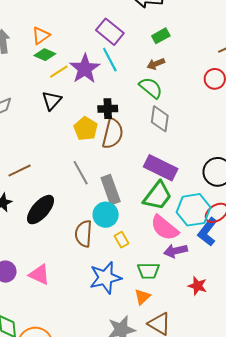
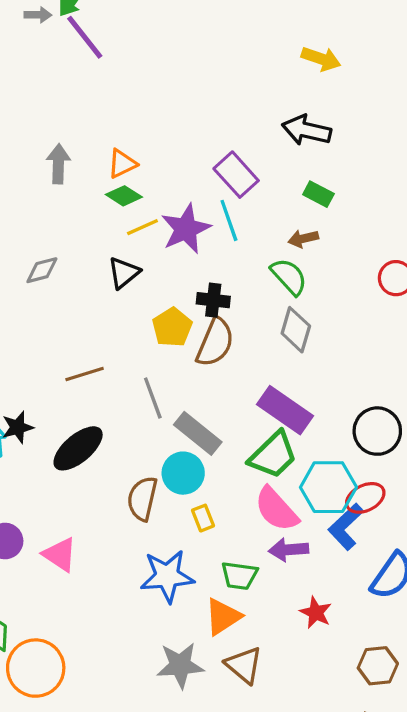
green rectangle: (161, 36) -> (318, 194), turned 48
brown line: (20, 171) -> (85, 374), moved
gray rectangle: (111, 190) -> (198, 433), turned -40
orange triangle: (142, 297) -> (223, 617), size x1.4

